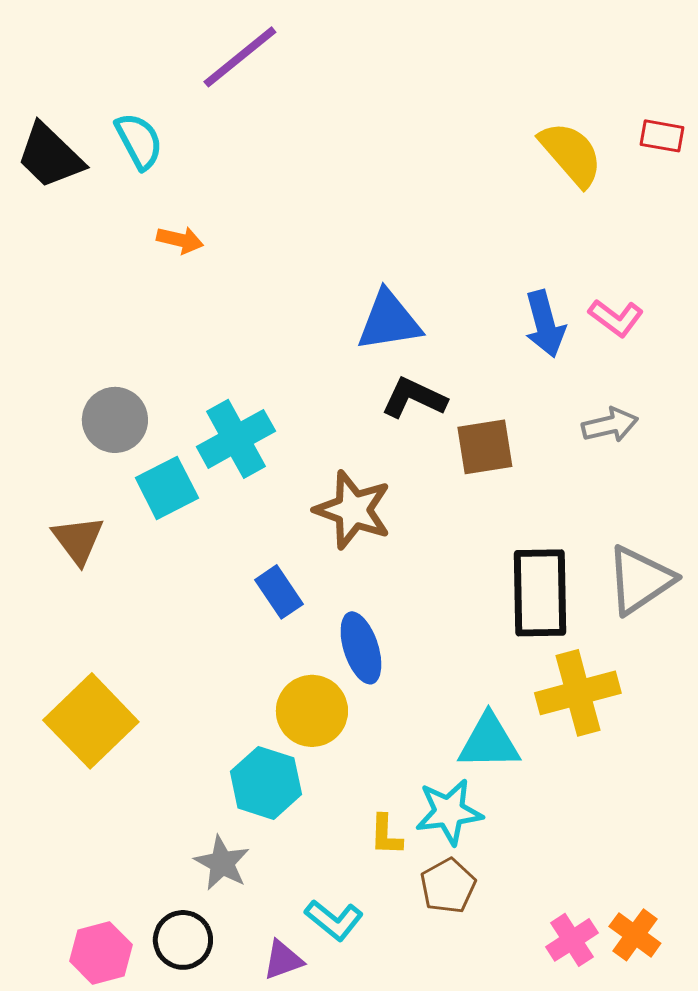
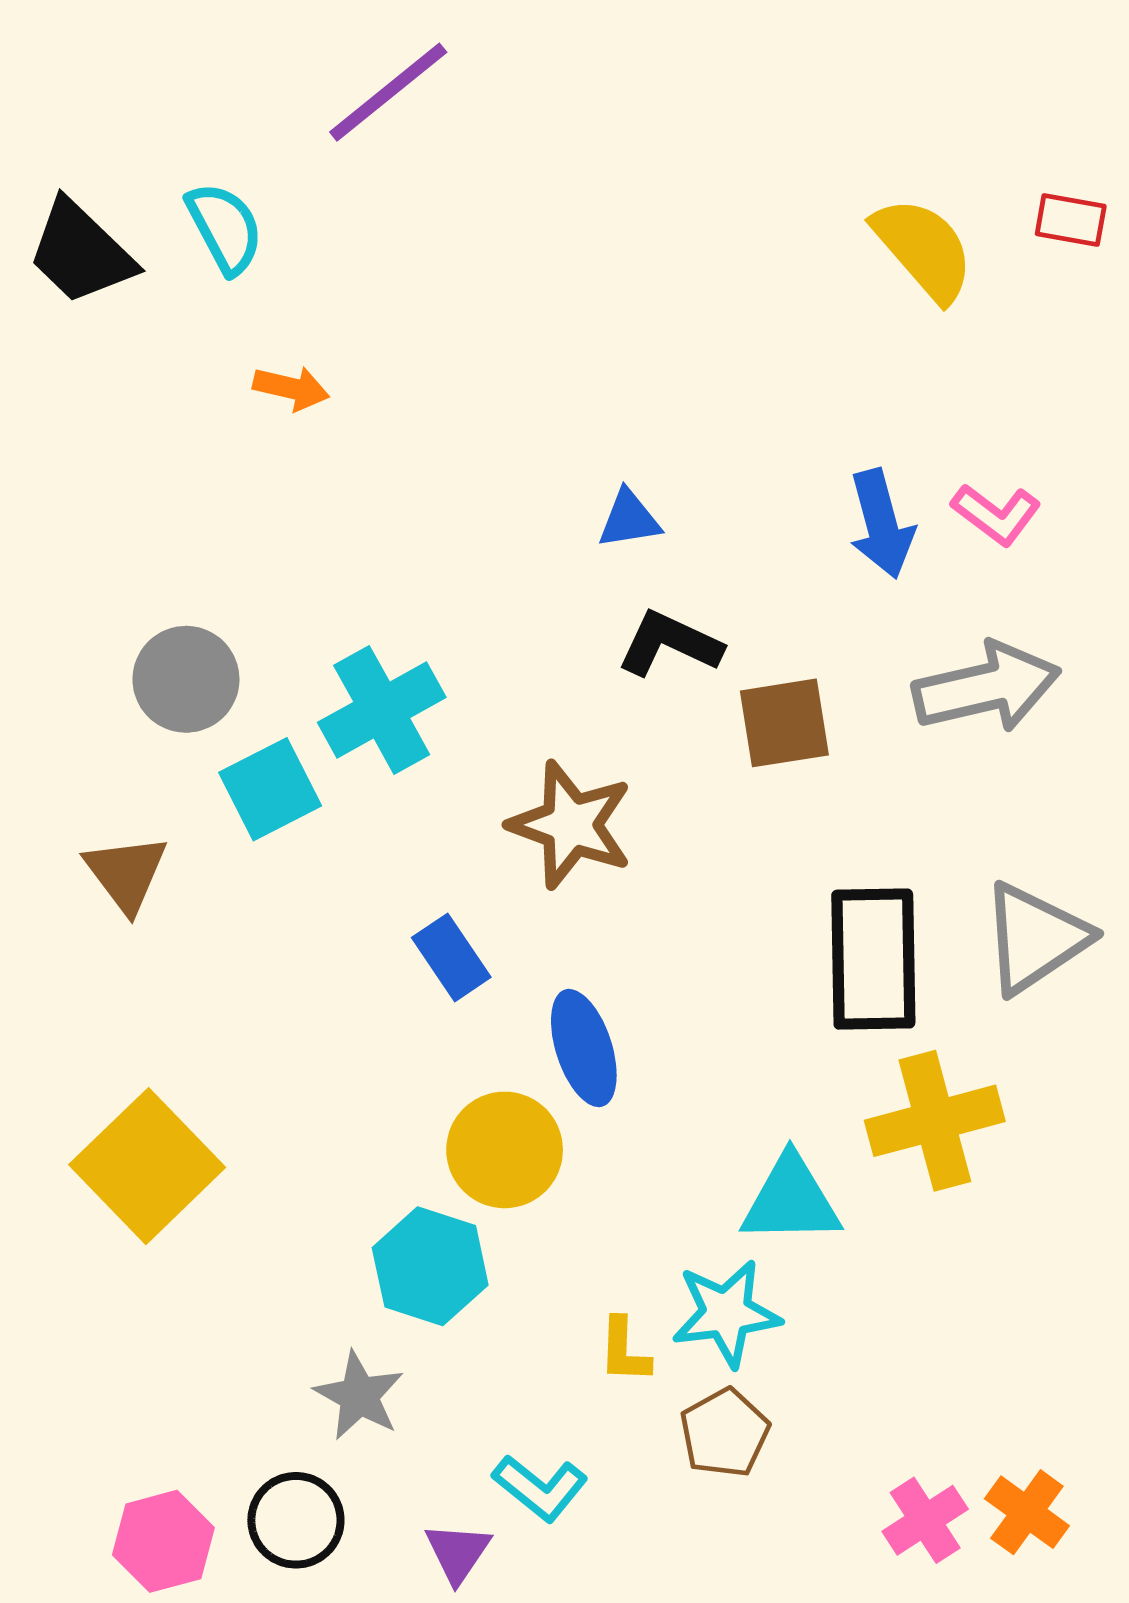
blue triangle: (389, 321) -> (629, 519), size x0.6
gray arrow: (610, 425) -> (987, 687), size x1.6
purple triangle: (283, 960) -> (458, 1553), turned -36

